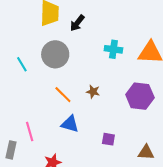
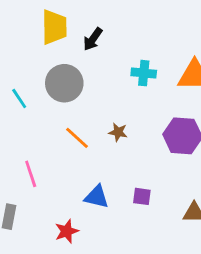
blue triangle: (70, 124) -> (97, 197), moved
pink line: (30, 132) -> (31, 174), moved

